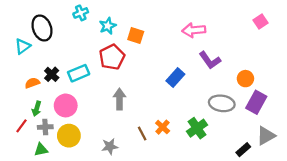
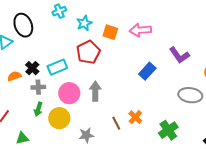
pink arrow: (194, 30) -> (140, 30), moved
pink circle: (66, 105) -> (69, 93), moved
green arrow: (37, 109) -> (38, 109), moved
gray cross: (45, 127) -> (38, 87), moved
green cross: (197, 128) -> (168, 130), moved
yellow circle: (69, 136) -> (59, 118), moved

